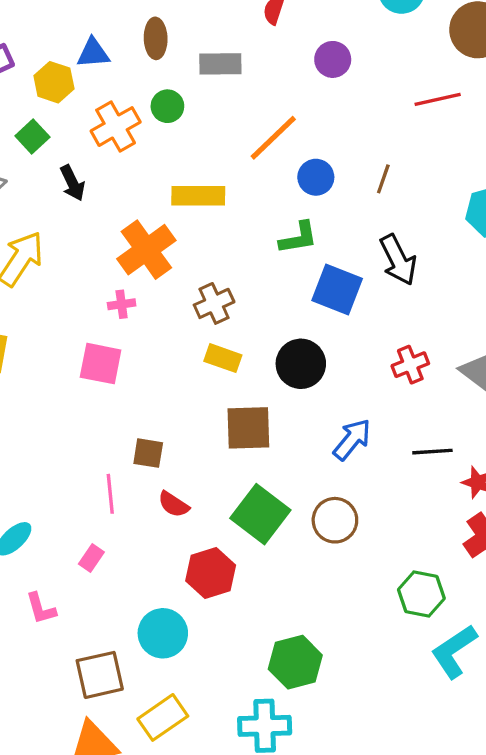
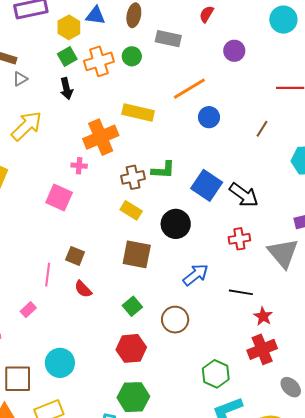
green square: (32, 136) -> (67, 56), moved
brown line: (383, 179) -> (262, 129), moved
green L-shape: (298, 238) -> (163, 170), moved
black arrow: (398, 260) -> (244, 195), moved, turned -40
green square: (260, 514) -> (132, 306), size x0.6
red hexagon: (211, 573) -> (131, 348), moved

